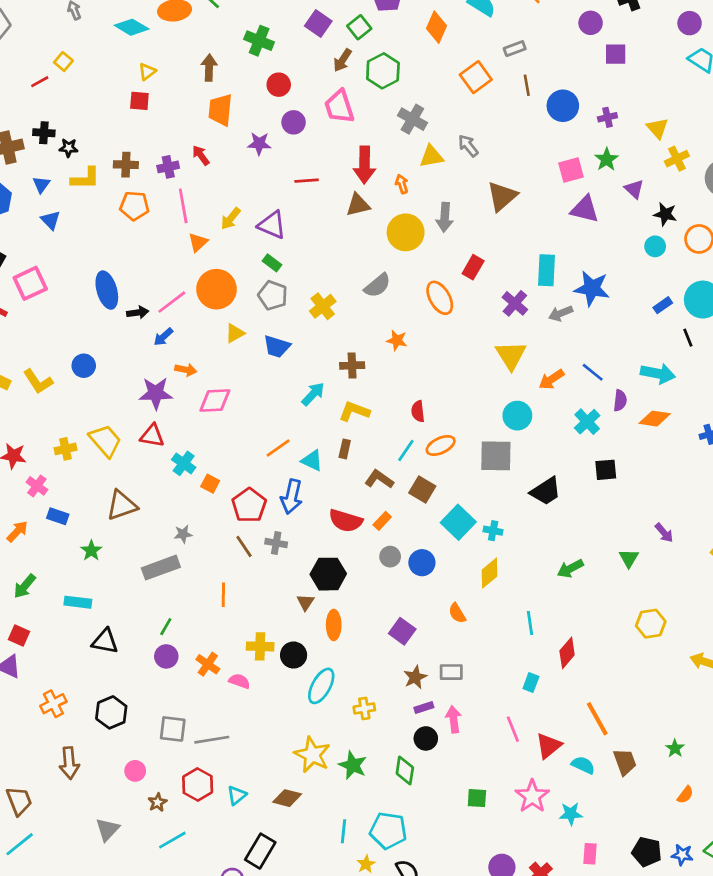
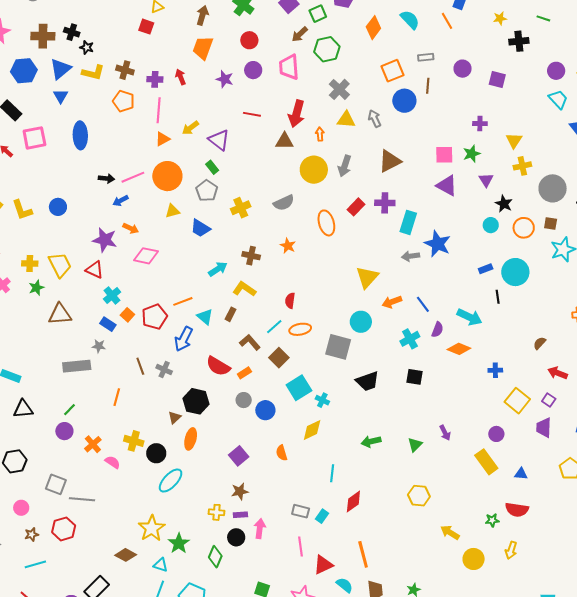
purple circle: (591, 23) -> (463, 69), moved
blue circle: (563, 106) -> (404, 101), moved
blue triangle: (41, 185) -> (60, 69), size x1.6
blue ellipse: (107, 290) -> (80, 135), moved
purple cross: (515, 303) -> (385, 203), moved, turned 36
red pentagon: (249, 505) -> (154, 317), moved
blue rectangle: (58, 516) -> (108, 324), moved
green star: (91, 551) -> (36, 288), moved
black triangle: (105, 641) -> (23, 409), turned -30
gray rectangle: (451, 672) -> (301, 511), moved
yellow cross: (364, 708) -> (217, 512), moved
cyan triangle: (237, 795) -> (161, 565), moved, turned 42

